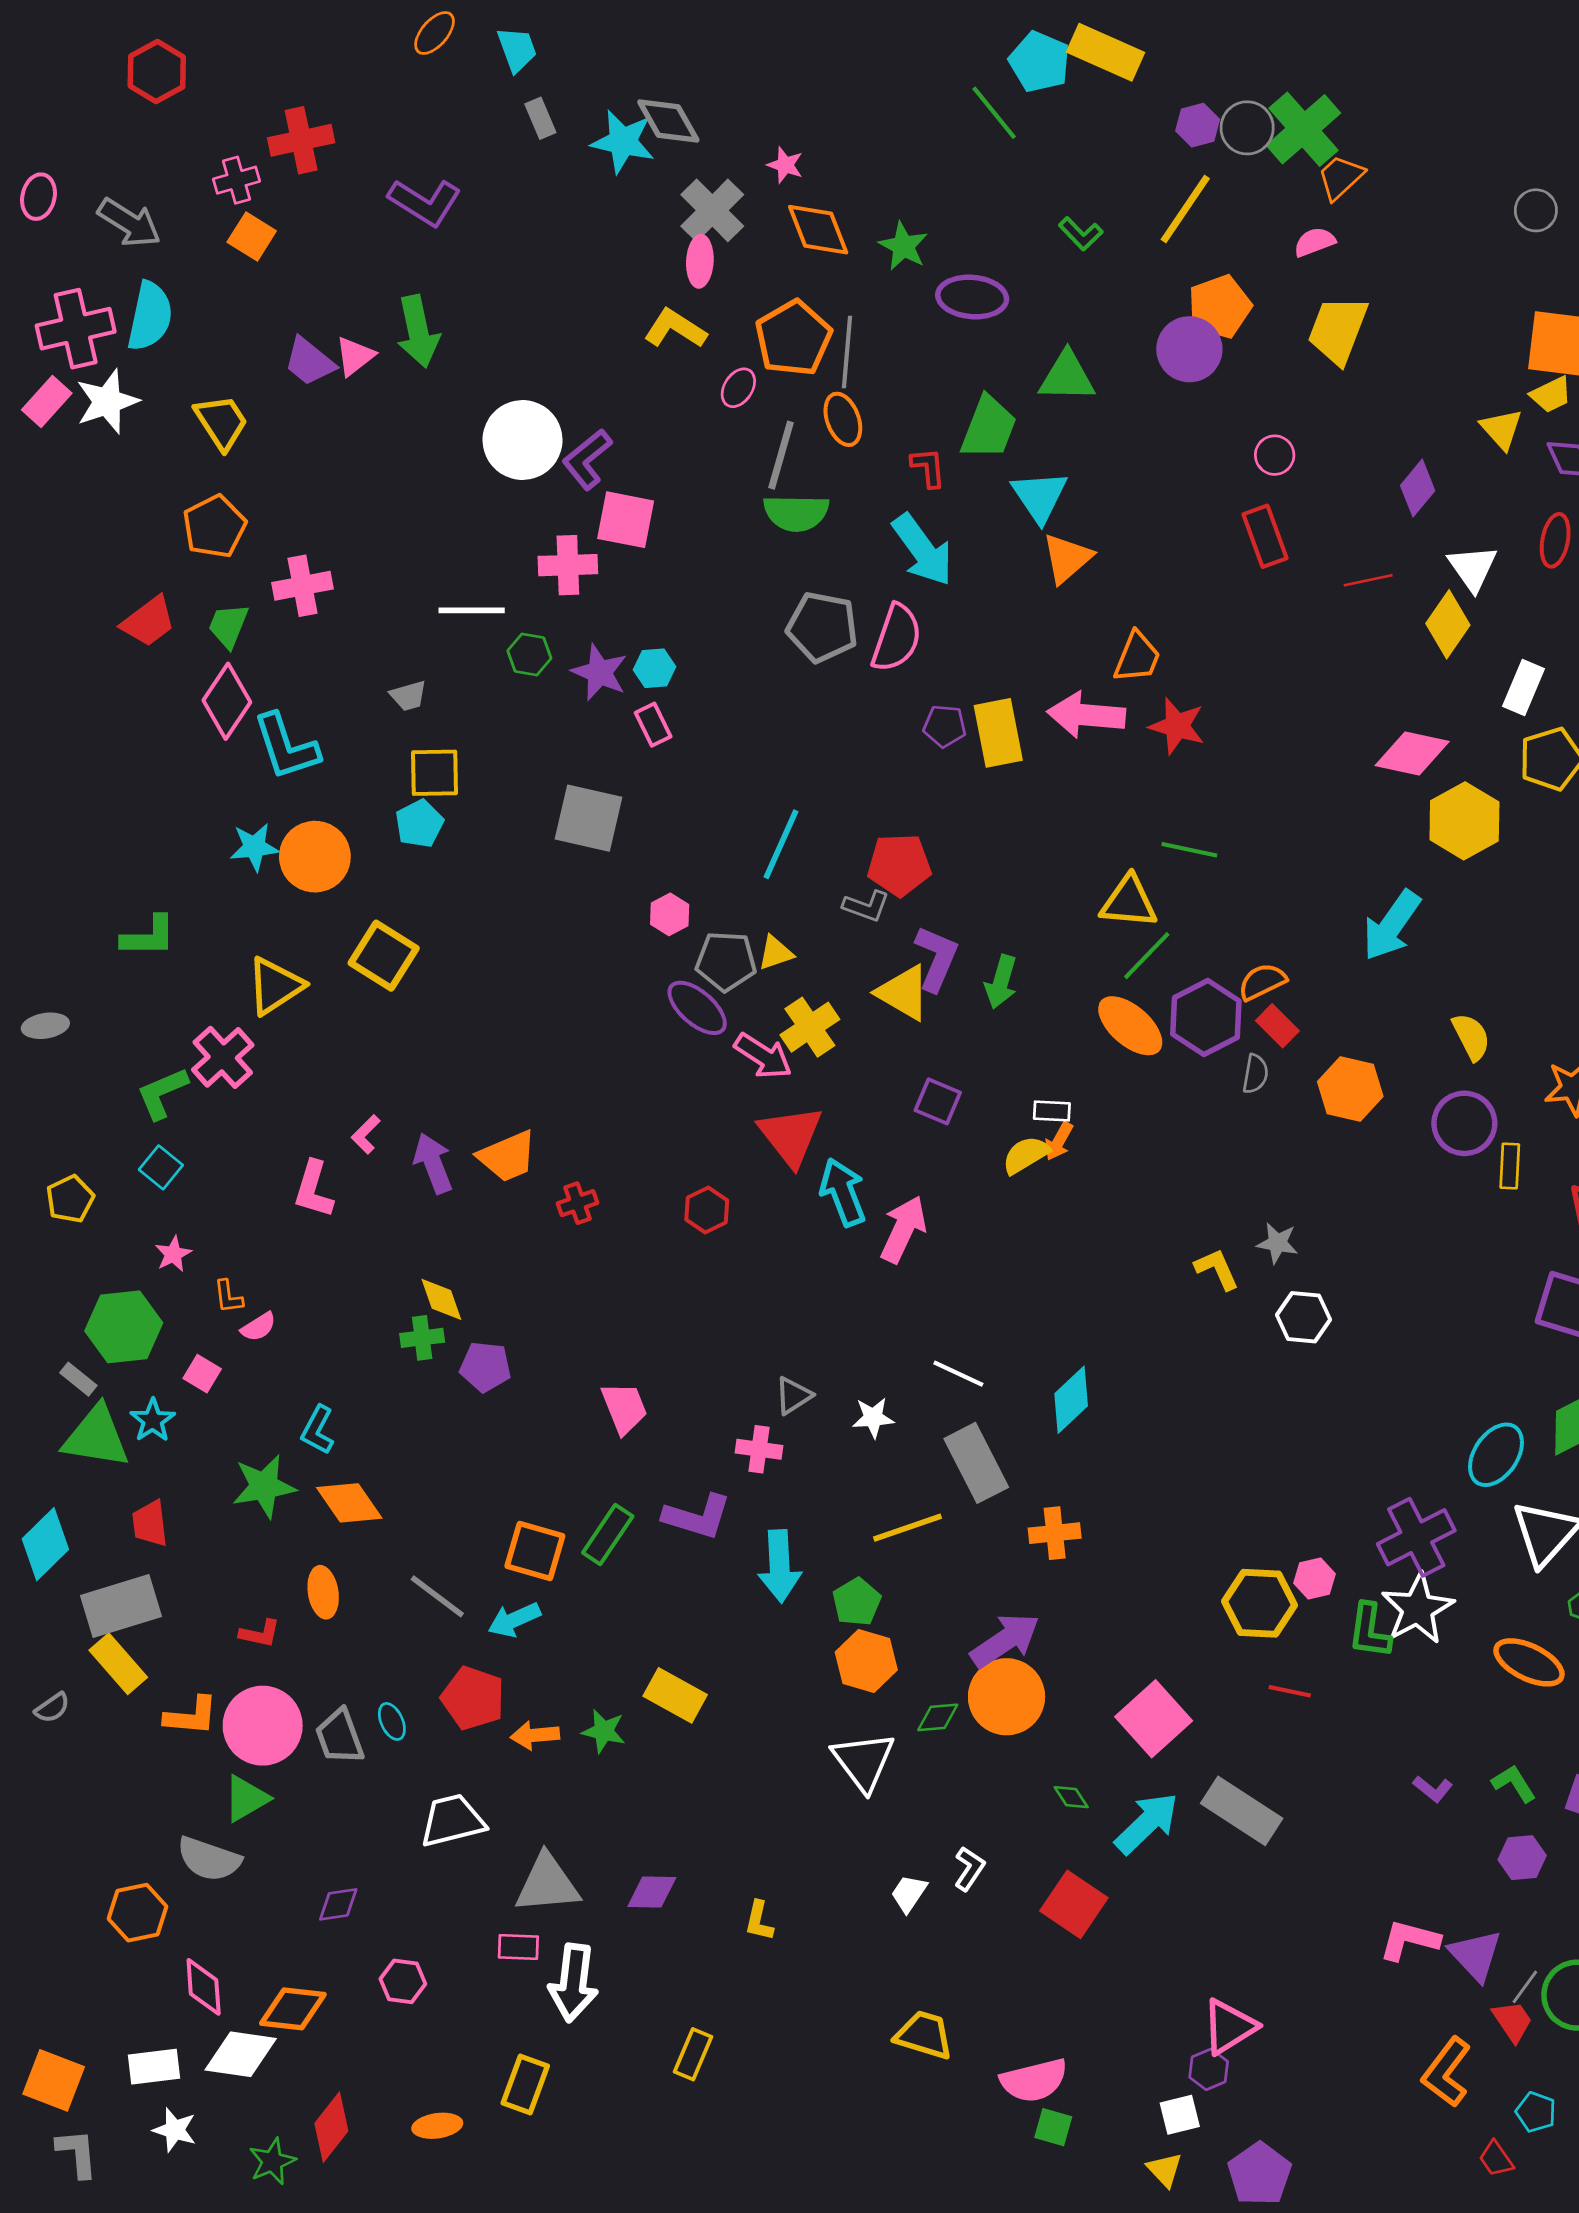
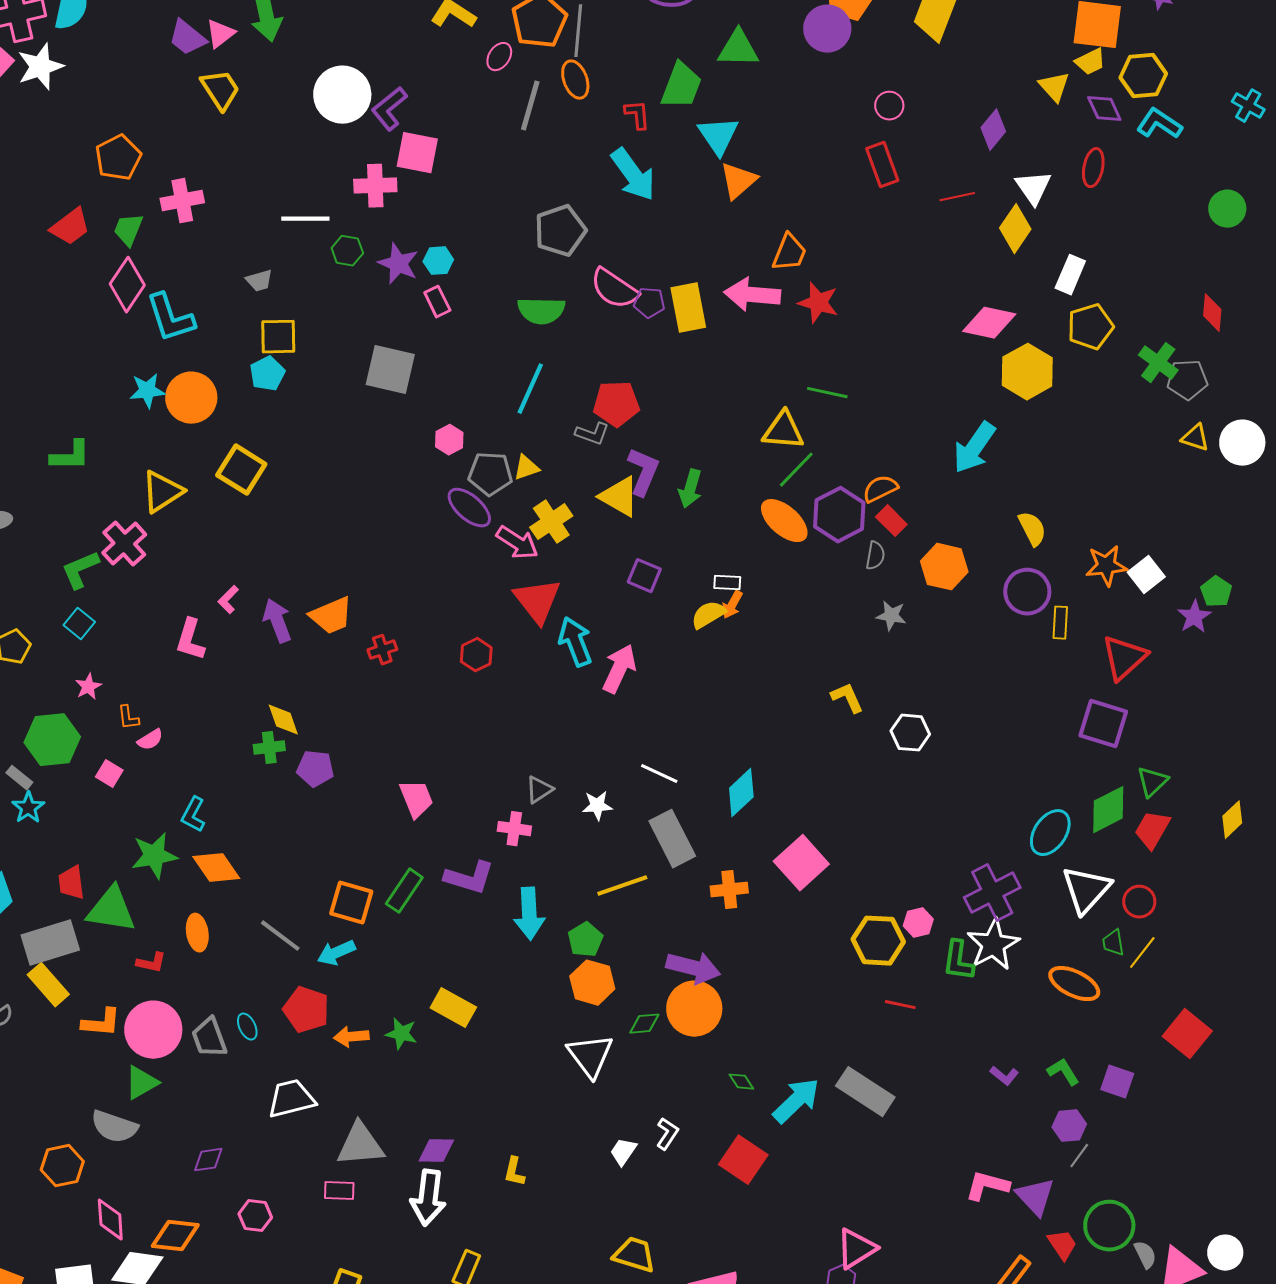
yellow trapezoid: (221, 422) -> (220, 90), moved
green semicircle: (796, 513) -> (541, 311), moved
gray pentagon: (822, 627) -> (560, 231), turned -30
pink semicircle: (897, 638) -> (614, 289), moved, turned 105
gray star: (1277, 1243) -> (891, 616), moved
cyan star: (153, 1420) -> (28, 808), moved
green triangle: (96, 1437) -> (111, 910), moved
purple arrow: (1005, 1640) -> (693, 968), turned 48
pink square: (1154, 1719) -> (801, 863), moved
white arrow: (573, 1983) -> (428, 1198), moved
gray line: (1525, 1987) -> (1079, 1156), moved

